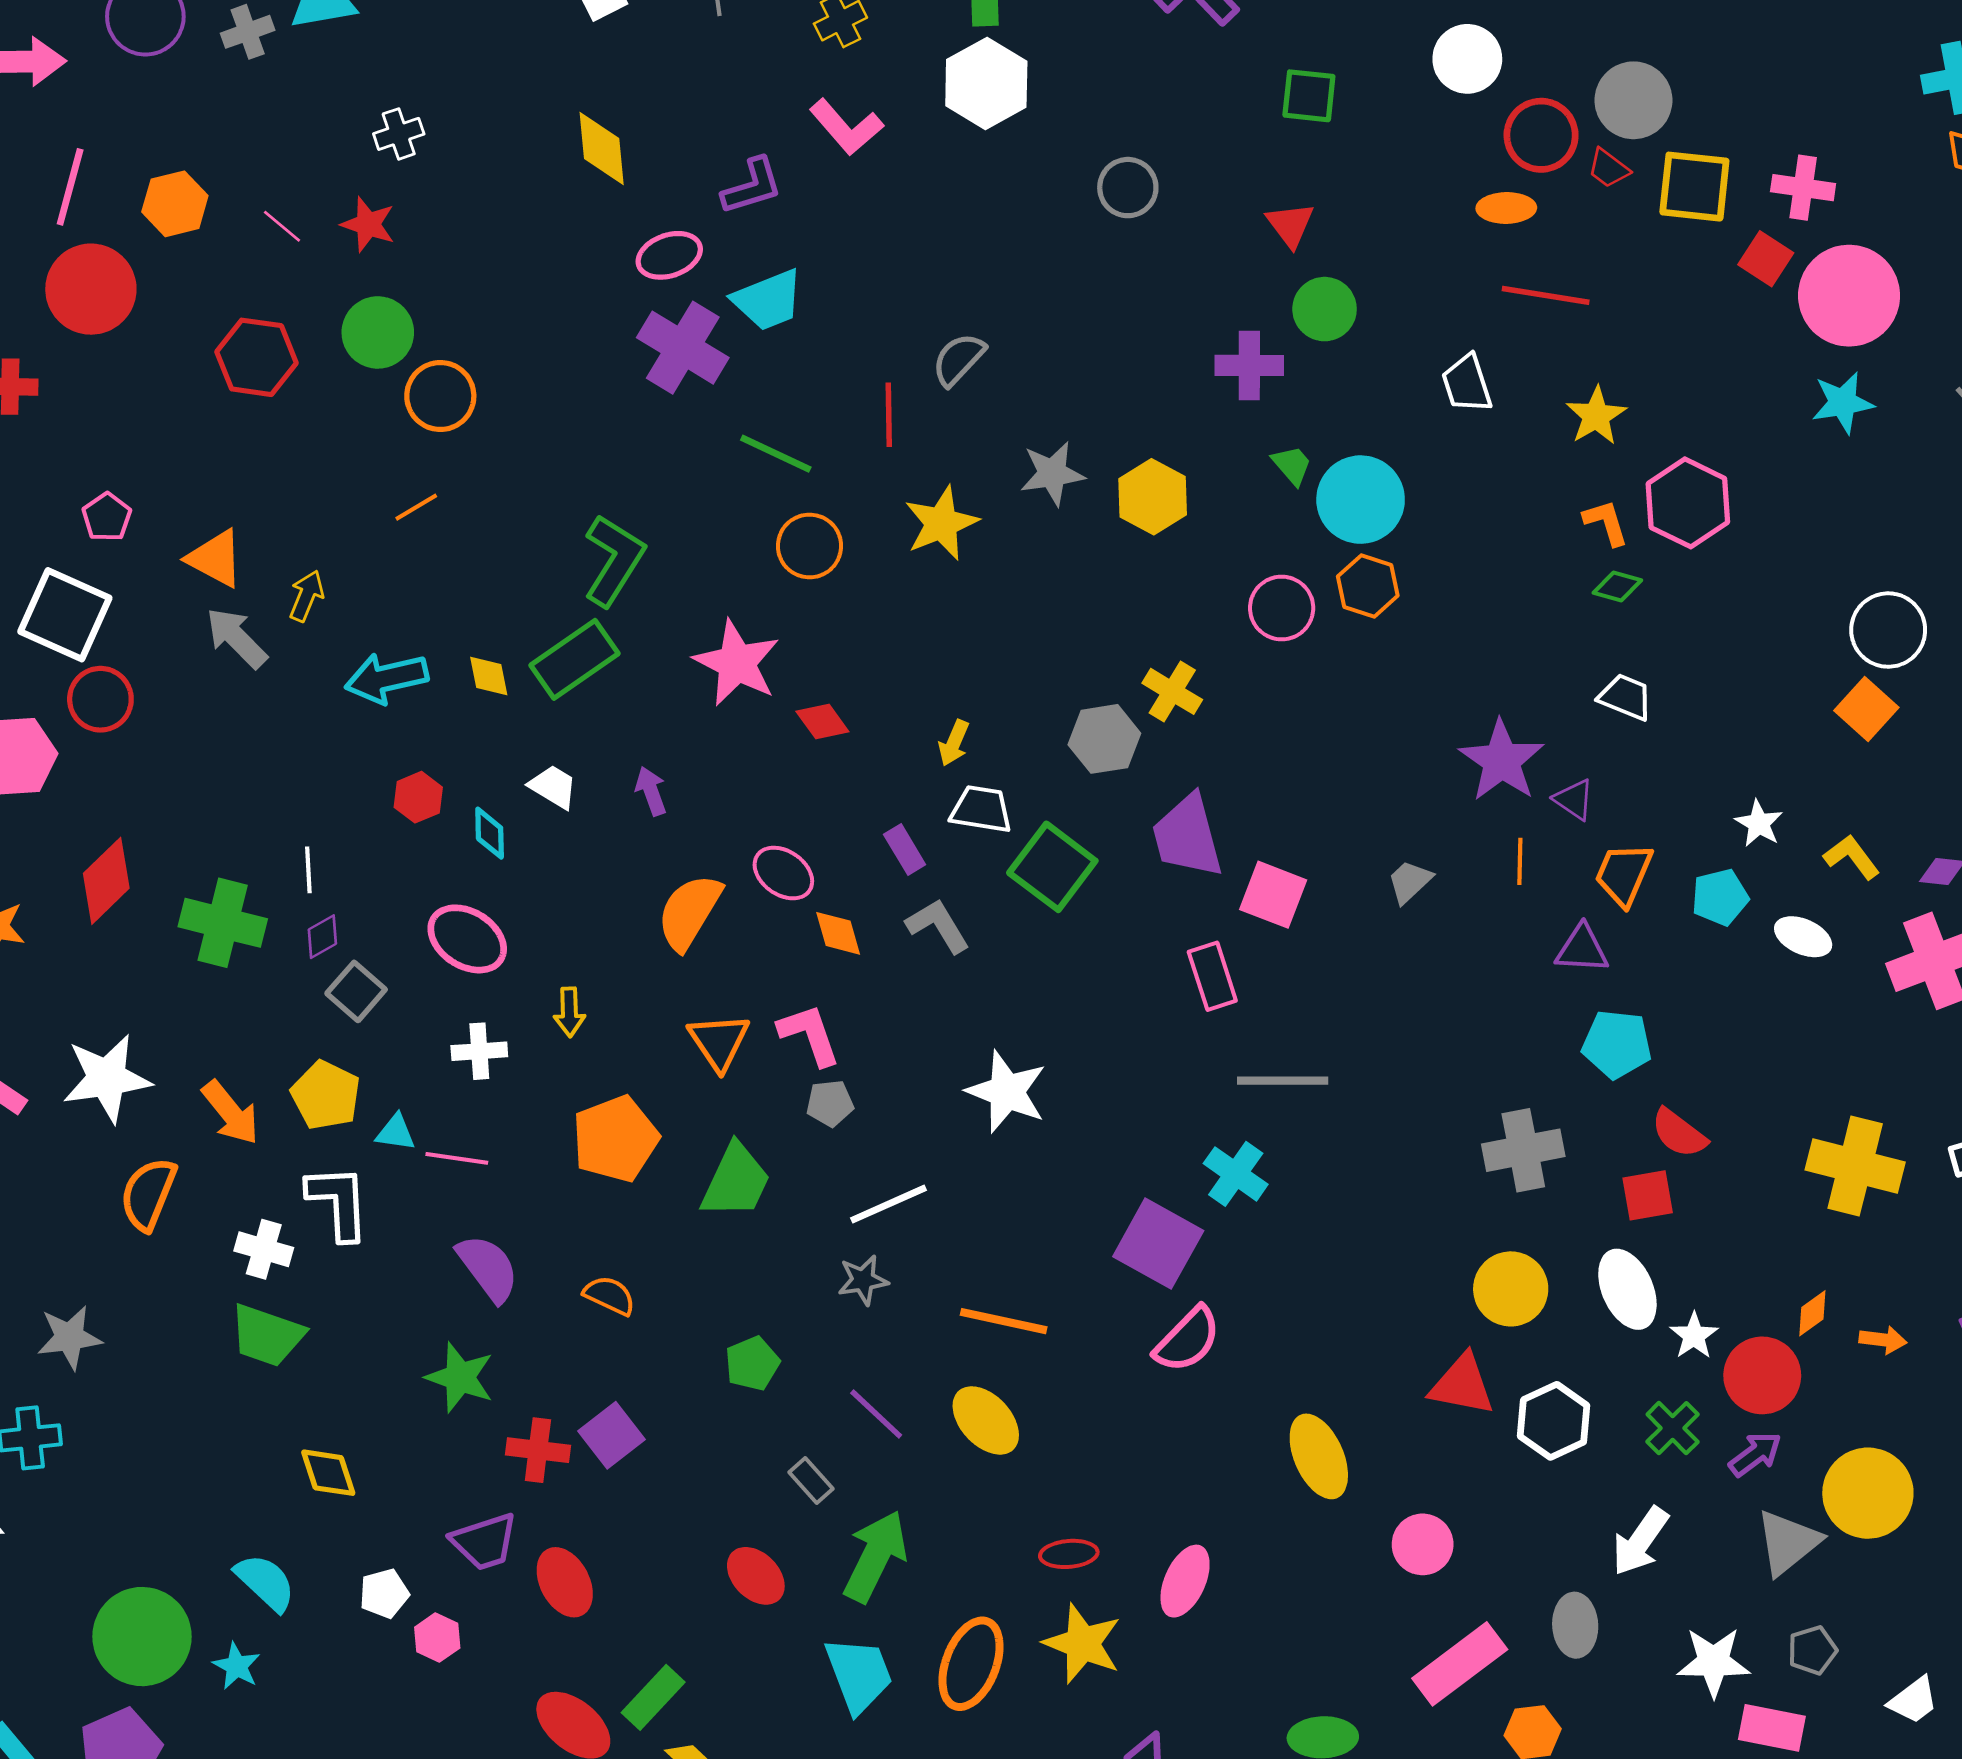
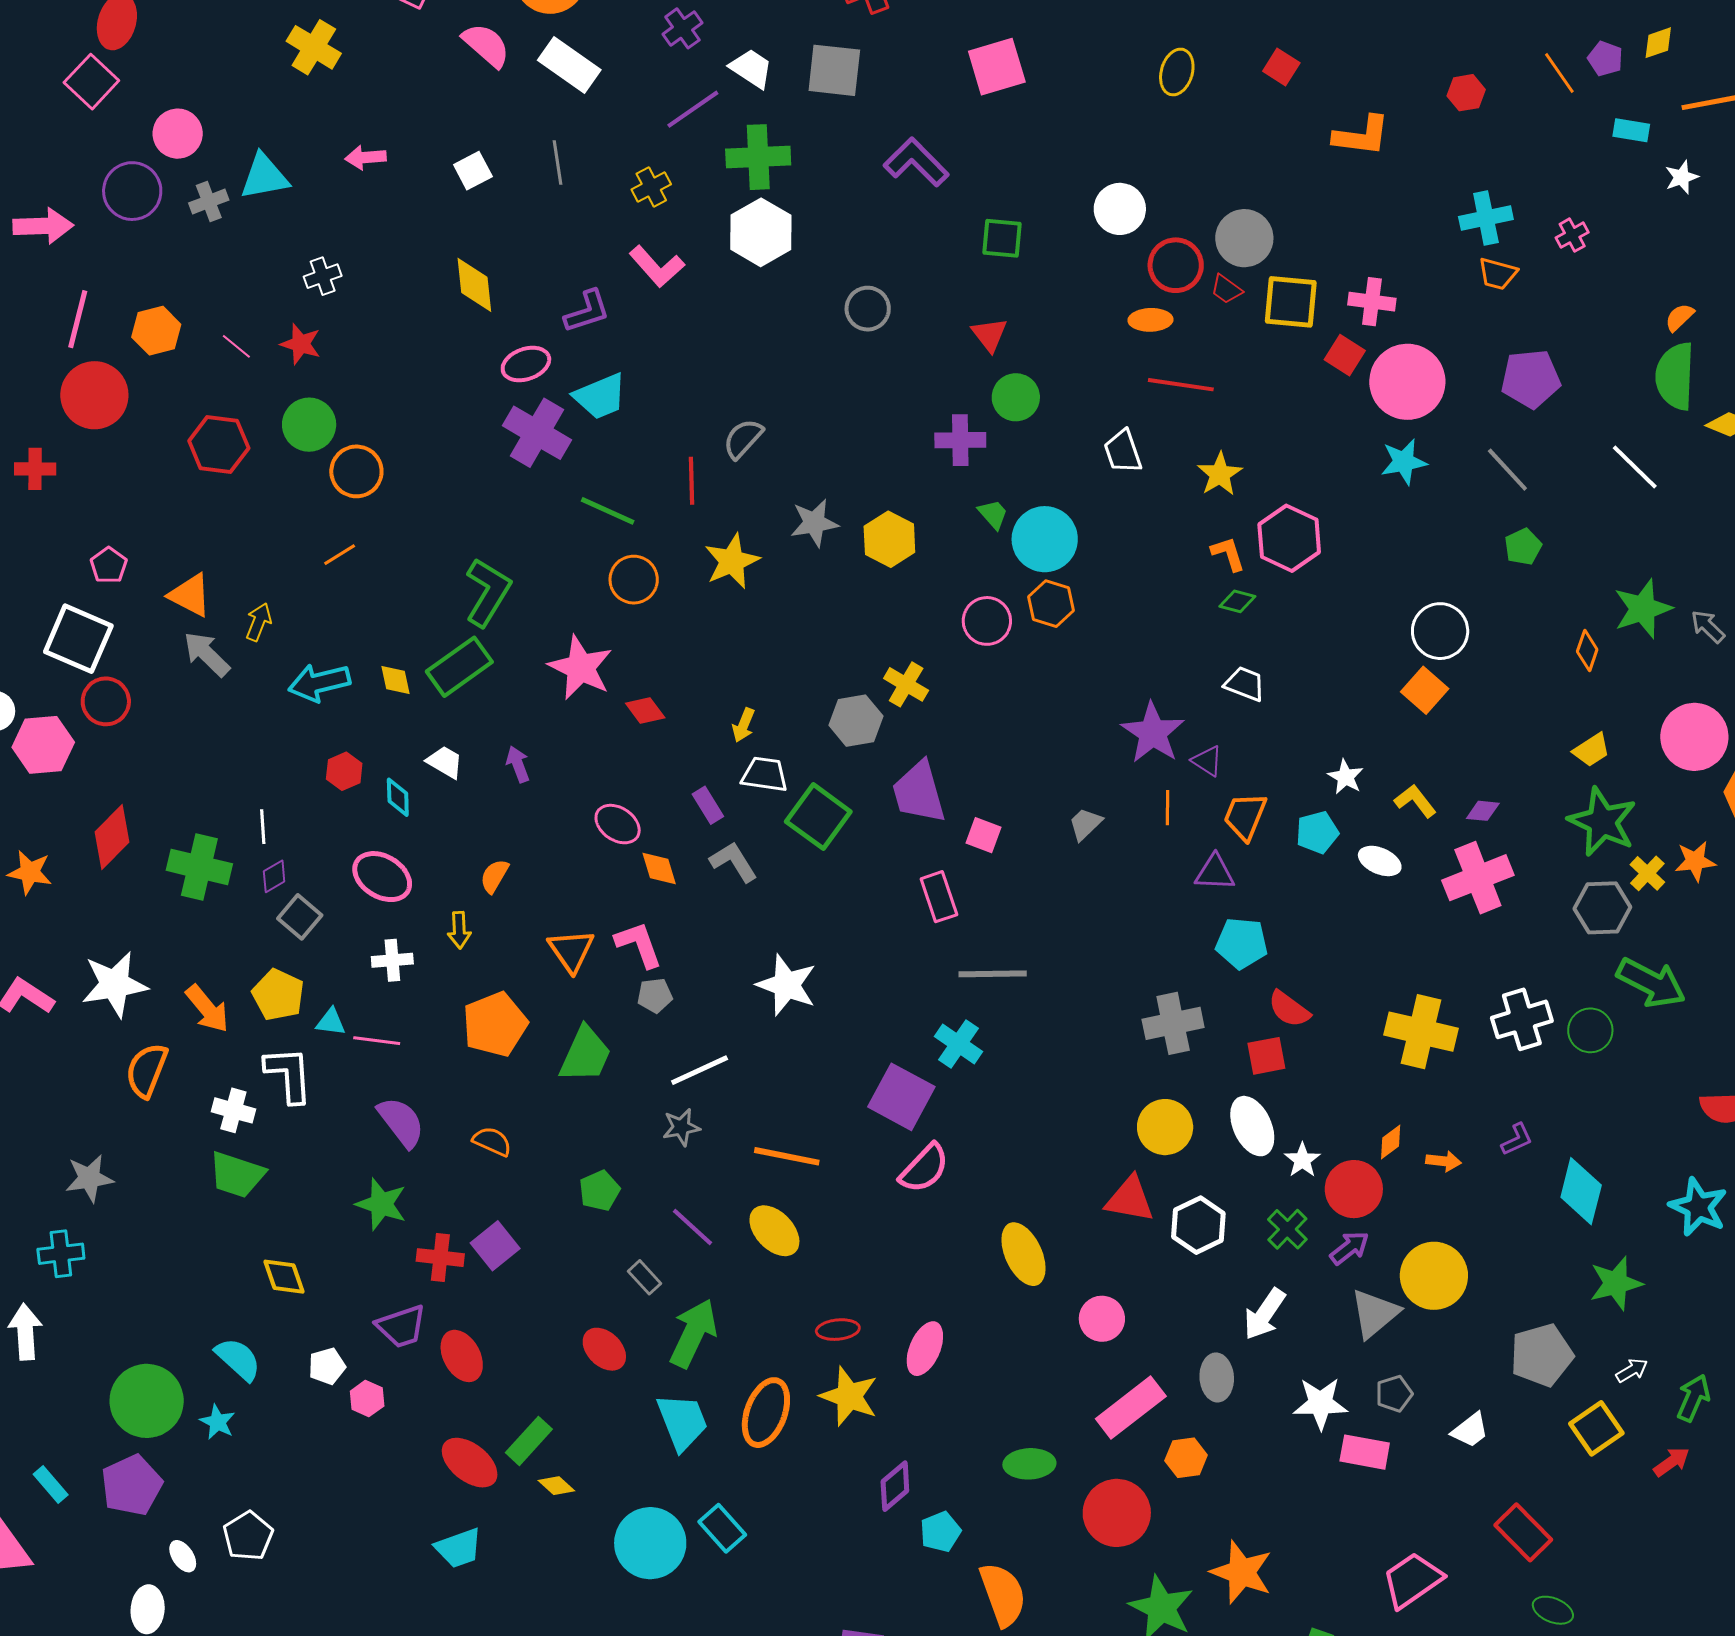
pink square: (1273, 895) -> (984, 835), size x0.7
orange semicircle: (689, 912) -> (494, 876), moved, size x0.6

